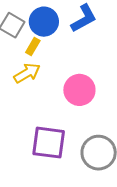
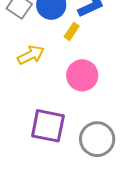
yellow rectangle: (33, 47) -> (72, 31), moved

